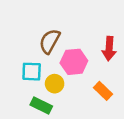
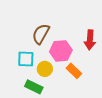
orange rectangle: (103, 91) -> (74, 71), moved

